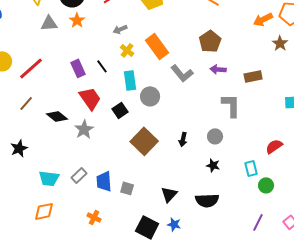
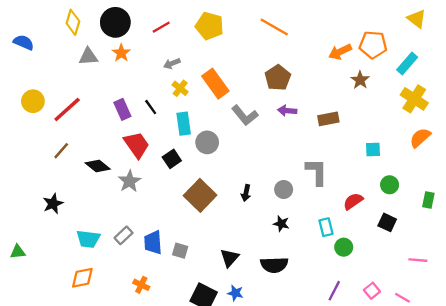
gray L-shape: (231, 105) -> (317, 172), moved

